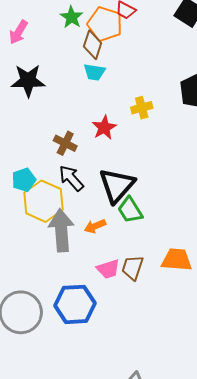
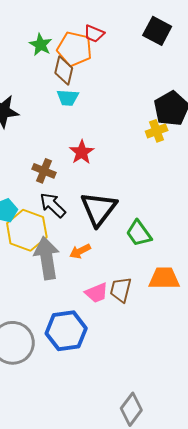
yellow cross: (142, 108) -> (157, 131), moved
green trapezoid: (130, 210) -> (139, 233), moved

